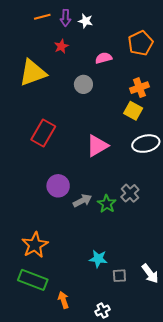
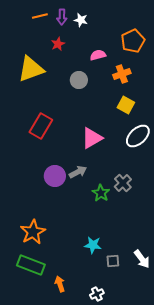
orange cross: (139, 88) -> (122, 74), moved
white ellipse: (146, 144) -> (138, 136), turned -30
gray arrow: (82, 201) -> (78, 172), moved

